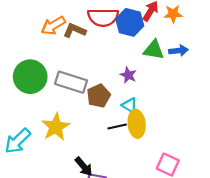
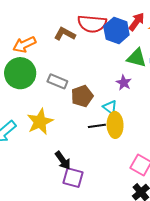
orange arrow: (53, 26) -> (24, 44), moved
purple star: (128, 75) -> (124, 83), moved
gray rectangle: (71, 82) -> (57, 81), size x0.7

